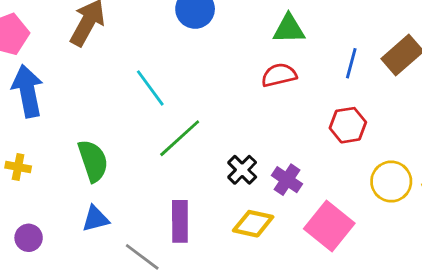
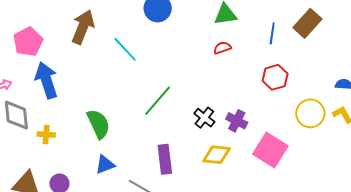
red semicircle: (279, 75) -> (222, 48), size x0.7
cyan line: (150, 88) -> (125, 49), moved

